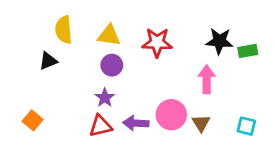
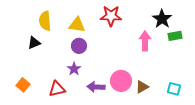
black star: (219, 41) -> (162, 19), moved, turned 30
red star: (157, 42) -> (111, 16), moved
pink arrow: (207, 79) -> (145, 41), moved
brown triangle: (201, 123) -> (142, 87), turned 32
red triangle: (100, 126) -> (57, 89), moved

